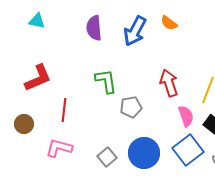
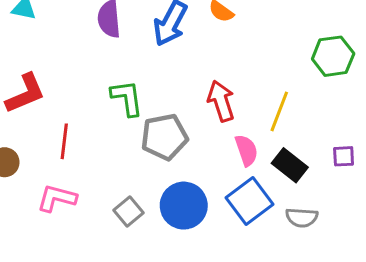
gray pentagon: (131, 107) -> (164, 137), size x1.4

